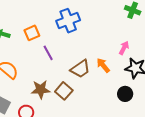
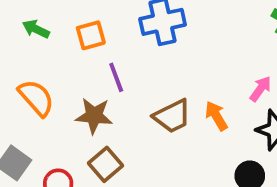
brown star: (41, 90) -> (94, 116), moved
brown square: (64, 91) -> (105, 164), moved

